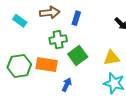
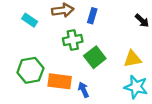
orange rectangle: (47, 65) -> (60, 81), moved
blue arrow: (67, 85) -> (84, 90), turned -48

